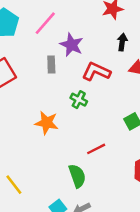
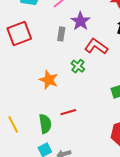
red line: (96, 149) -> (68, 112), moved
green semicircle: (77, 176) -> (45, 124), moved

